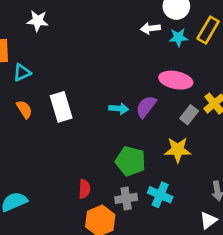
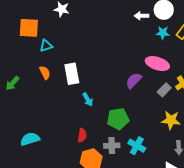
white arrow: (150, 28) -> (141, 16), moved
cyan arrow: (119, 109) -> (88, 100), moved, turned 48
yellow star: (178, 150) -> (171, 120), moved
green pentagon: (130, 161) -> (118, 119), turned -30

